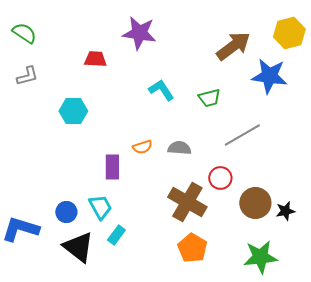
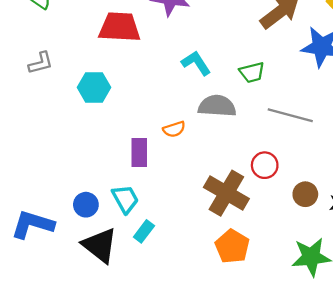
red trapezoid: (95, 59) -> (120, 27), size x1.6
gray L-shape: (27, 76) -> (41, 63), moved
gray line: (242, 135) -> (290, 115), turned 45
gray semicircle: (179, 148) -> (217, 106), moved, size x1.4
brown circle: (255, 203) -> (305, 194), size x0.7

